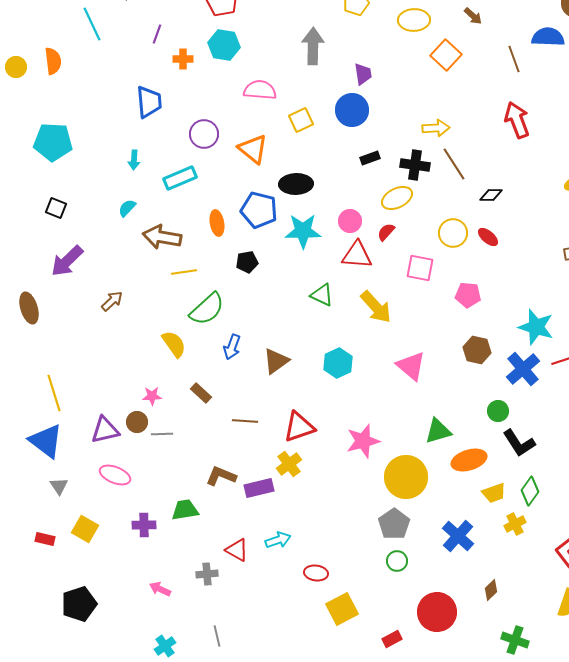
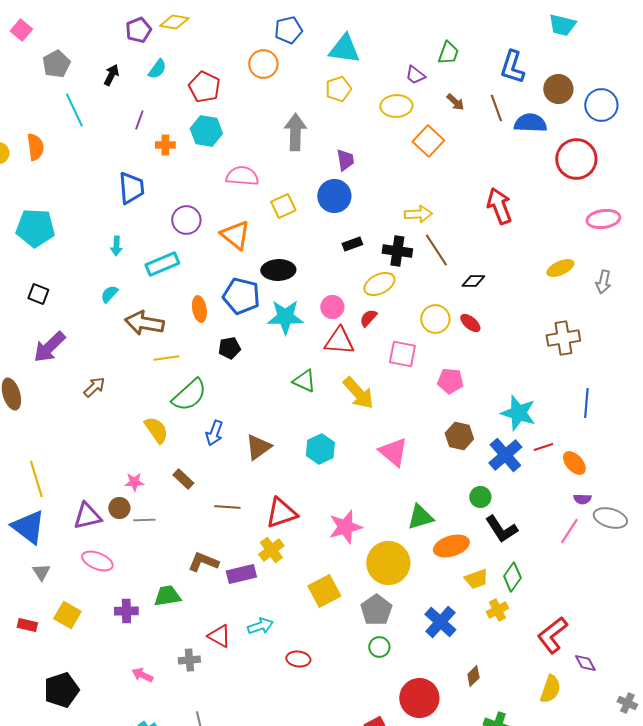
brown line: (514, 59) -> (496, 108), moved
yellow square: (342, 609) -> (324, 591), moved

